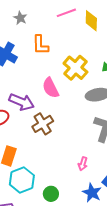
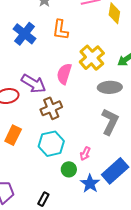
pink semicircle: (51, 88) -> (64, 74), turned 35
cyan hexagon: (22, 180) -> (51, 144), moved
green circle: (51, 194) -> (69, 169), moved

